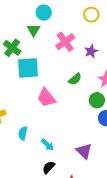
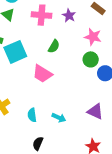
pink cross: (65, 42) -> (42, 15), turned -30
green semicircle: (75, 79) -> (54, 46), moved
black semicircle: (49, 167) -> (38, 143), moved

